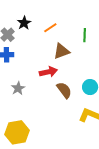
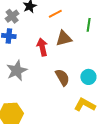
red arrow: (48, 72) -> (42, 47), moved, turned -96
gray star: (18, 88) -> (17, 71), size x1.5

